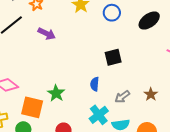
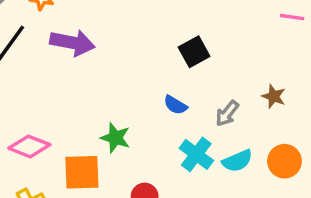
purple arrow: (47, 34) -> (72, 43), size x1.4
blue semicircle: (95, 84) -> (175, 105), turned -48

